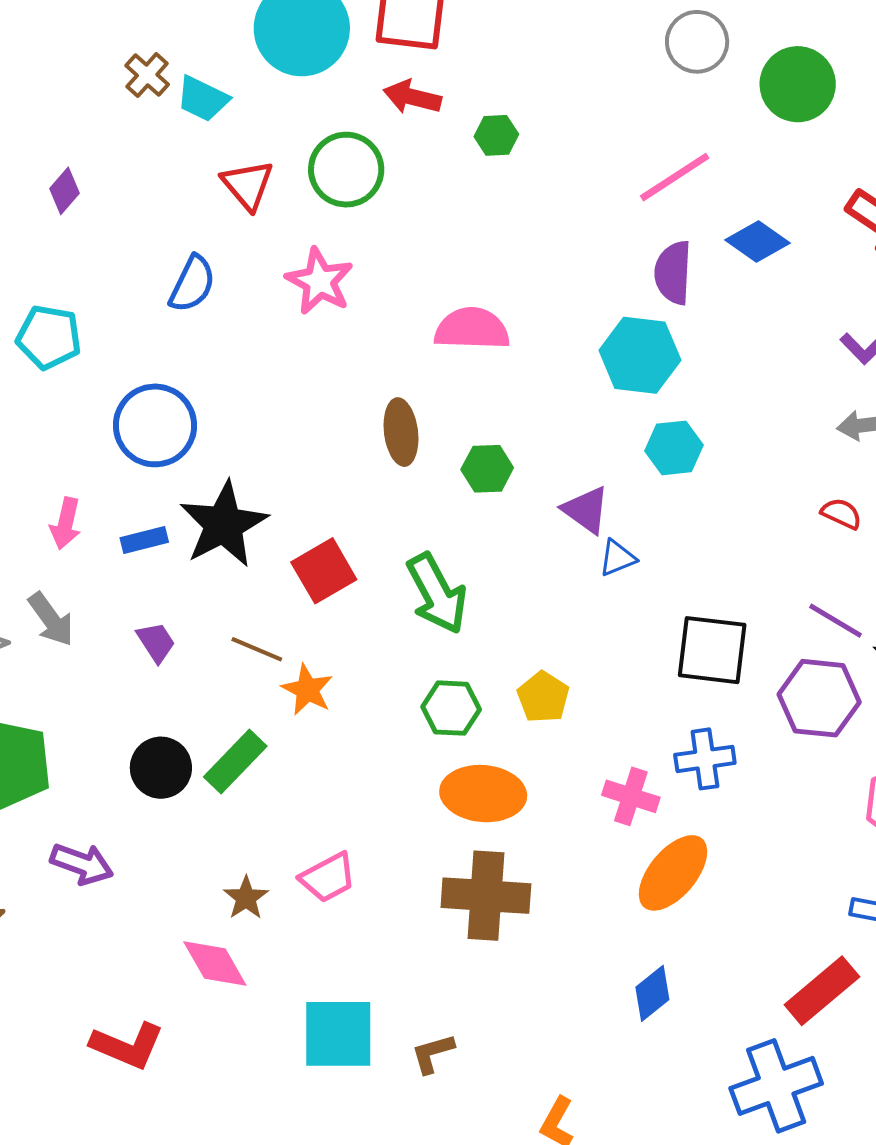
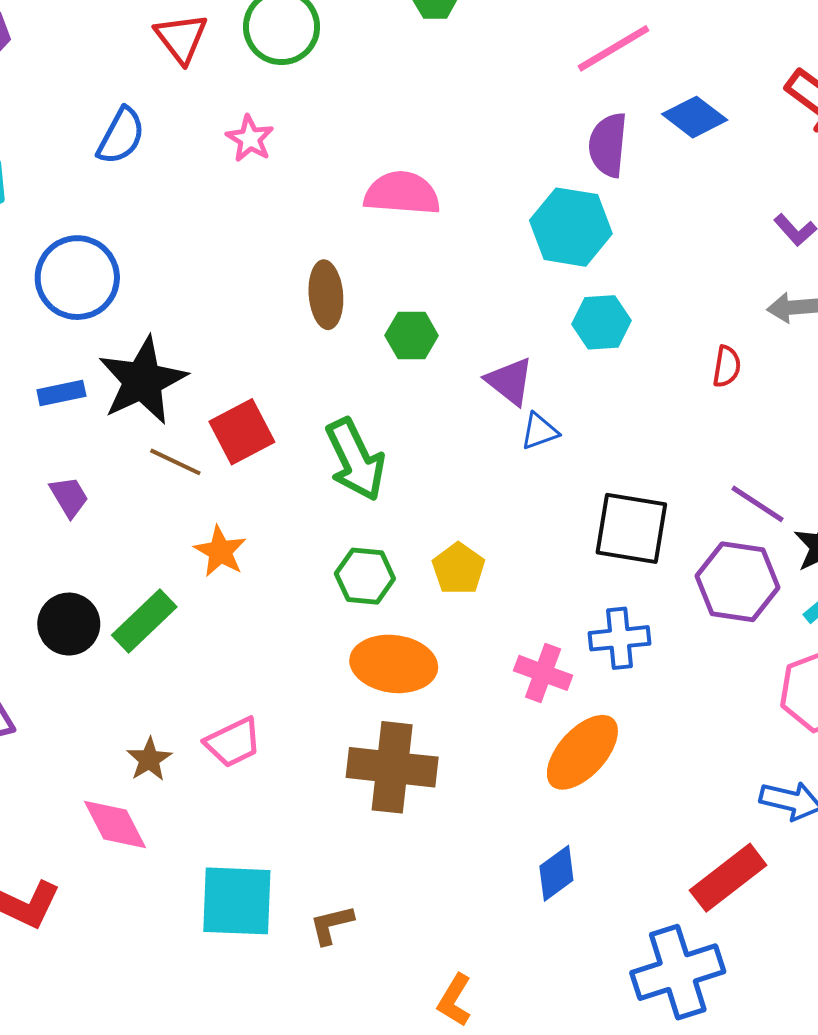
pink star: (320, 281) -> (250, 139), size x0.7
red semicircle: (841, 514) -> (727, 366), moved, turned 72
brown line: (257, 649) -> (175, 462), moved

